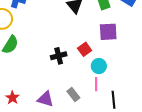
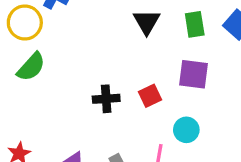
cyan circle: (99, 66) -> (186, 130), moved

